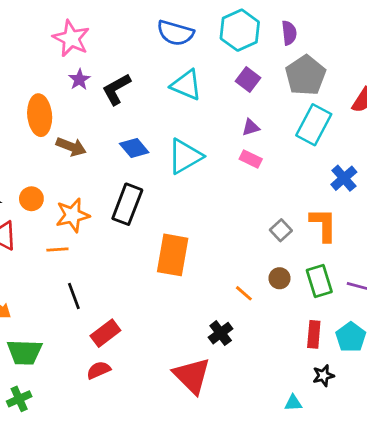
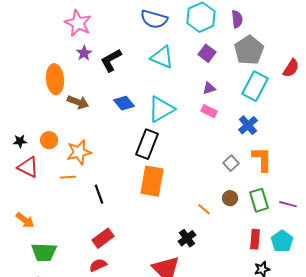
blue cross: (344, 178) -> (248, 125), moved
black rectangle: (127, 204) -> (147, 144), moved
black line: (74, 296) -> (99, 194), moved

